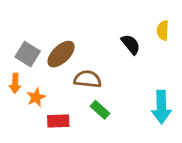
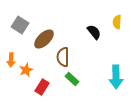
gray square: (28, 54) -> (20, 25), moved
brown semicircle: (88, 79) -> (63, 57), turned -96
red rectangle: (58, 121) -> (42, 87), turned -56

